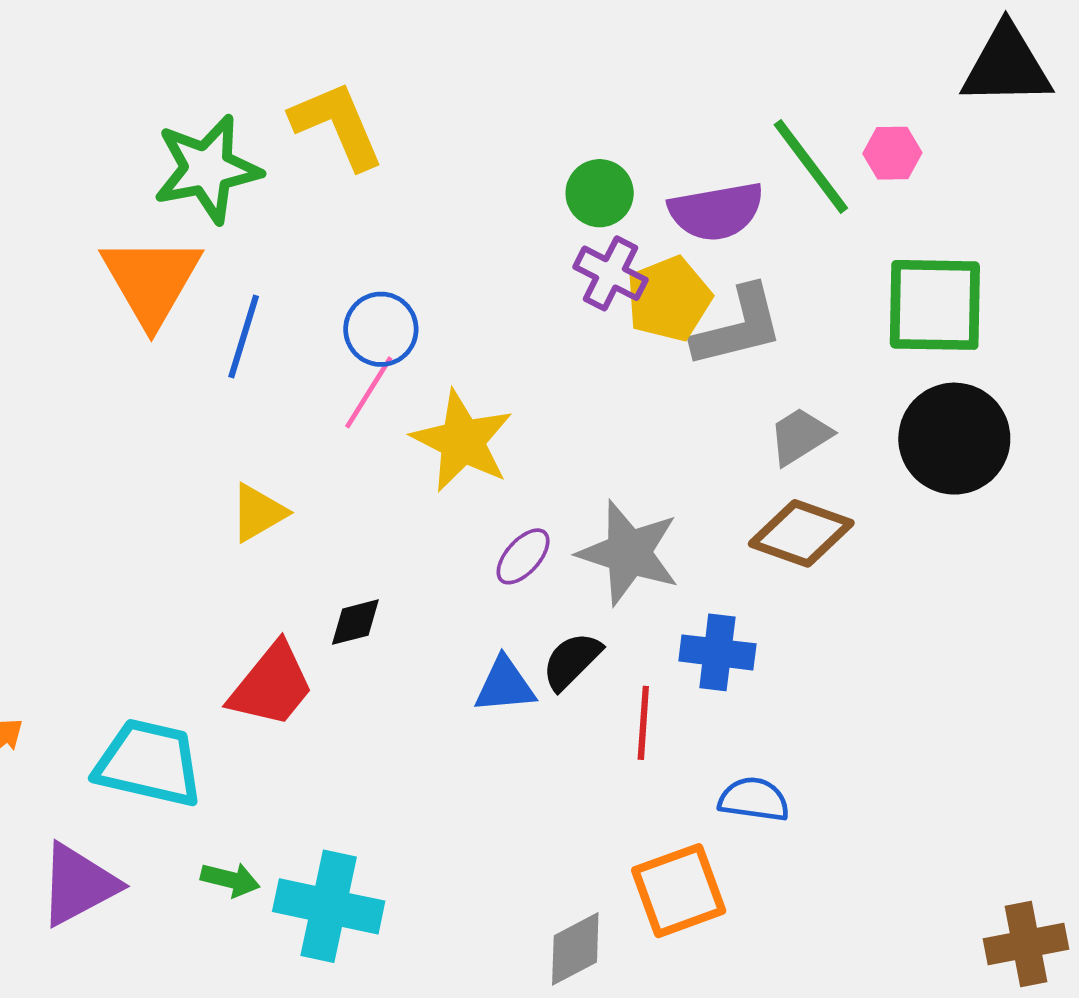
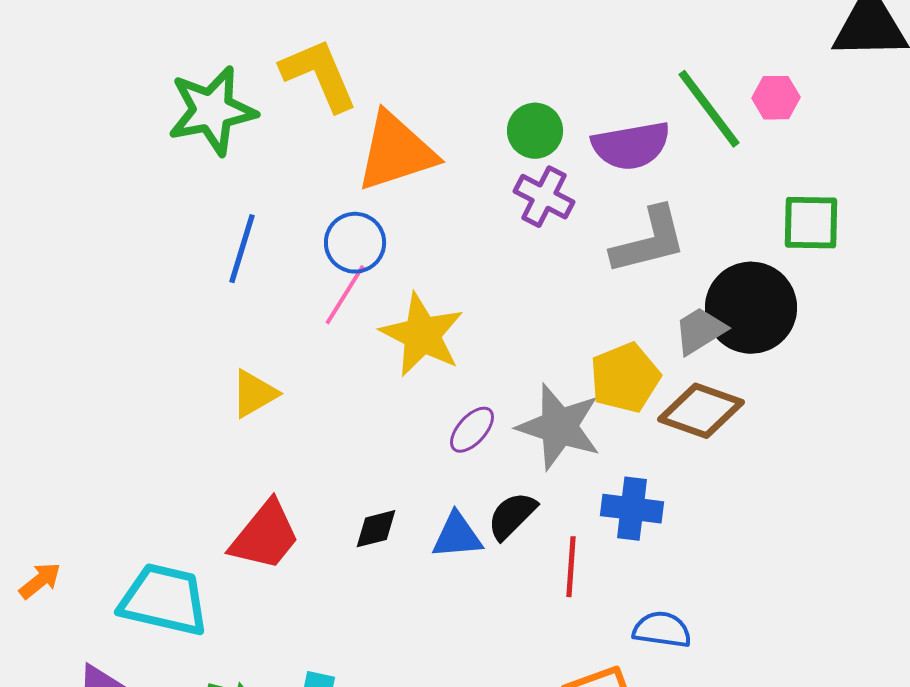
orange triangle: (151, 281) -> (396, 152), moved, turned 42
yellow pentagon: (669, 299) -> (625, 378), moved
green square: (935, 305) -> (811, 223), size x0.7
black circle: (954, 439) -> (751, 308), moved
black diamond: (355, 622) -> (376, 529), moved

